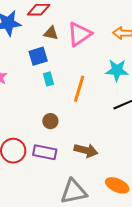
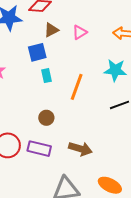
brown triangle: (51, 33) -> (51, 30), turned -42
pink triangle: (79, 34) -> (80, 32), size x0.6

